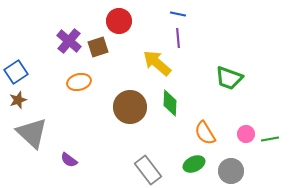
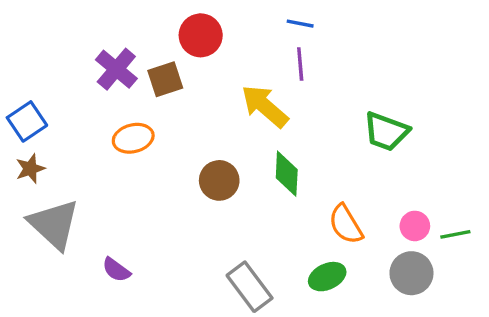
brown circle: (130, 107) -> (219, 180), size x0.7
gray circle: (231, 171) -> (411, 273), moved

